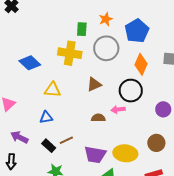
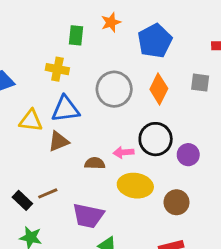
gray circle: (106, 48) -> (114, 89), moved
yellow cross: (70, 53) -> (57, 69), size x0.7
brown triangle: (94, 84) -> (59, 141), moved
black circle: (131, 91) -> (156, 139), moved
blue triangle: (46, 117) -> (65, 109), moved, size x1.5
yellow ellipse: (125, 153) -> (135, 186), moved

